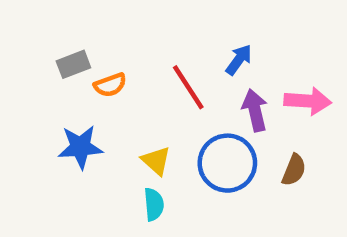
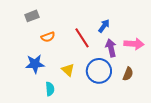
gray rectangle: (73, 64) -> (32, 16), moved
cyan semicircle: (154, 204) -> (50, 89), moved

